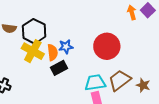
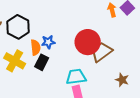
yellow cross: (33, 51) -> (15, 61), moved
black rectangle: (59, 68) -> (42, 62), turned -35
brown trapezoid: (120, 80) -> (101, 52), moved

